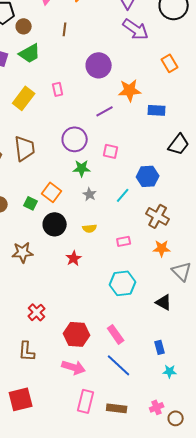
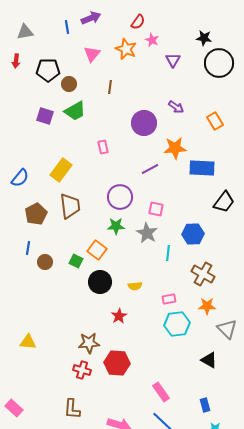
purple arrow: (136, 29) -> (176, 107), moved, size x0.6
yellow rectangle: (24, 98) -> (61, 170), moved
blue rectangle: (157, 110) -> (202, 168), size x1.4
green star: (82, 168) -> (116, 226), moved
gray star: (90, 194) -> (147, 233), moved, size x1.5
cyan line: (123, 195) -> (168, 253), turned -35
brown star: (23, 252) -> (89, 343), moved
cyan hexagon: (123, 283) -> (177, 324), moved
red cross: (37, 312) -> (82, 370), turned -30
red hexagon: (77, 334) -> (117, 363), moved

